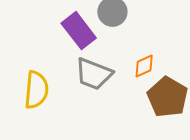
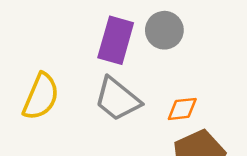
purple rectangle: (79, 31) -> (116, 40), turned 36

